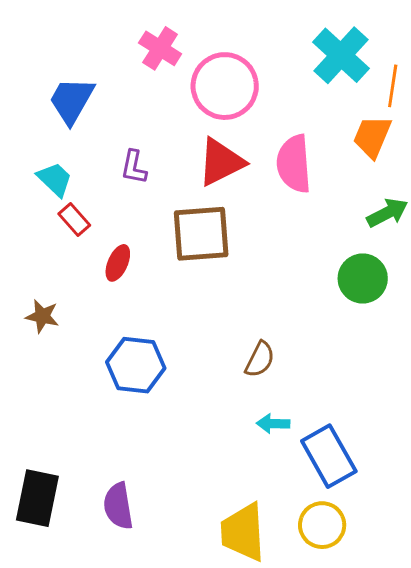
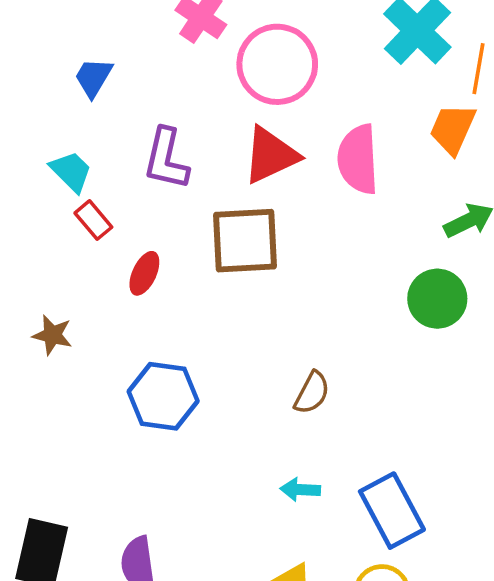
blue trapezoid: (72, 100) -> (93, 77), size x0.7
purple L-shape: (134, 167) -> (166, 159), size x1.5
cyan arrow: (273, 424) -> (300, 490), moved

